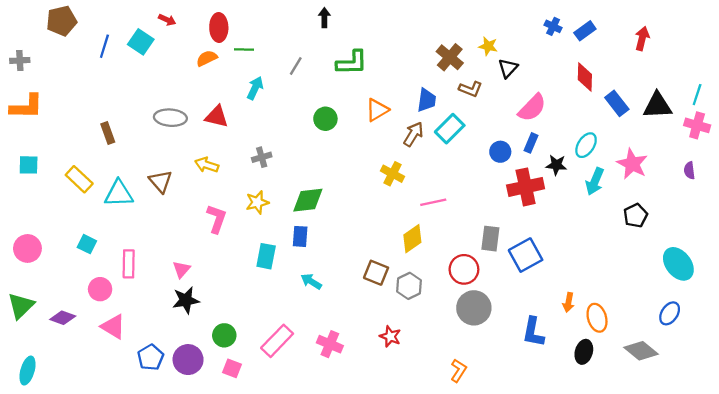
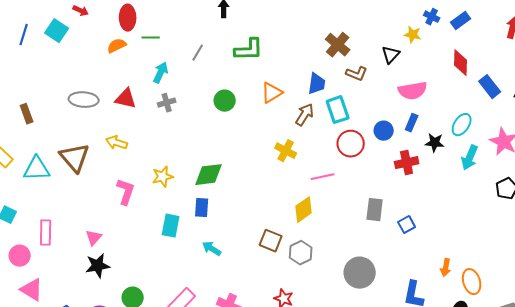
yellow star: (488, 46) -> (413, 35), moved
pink semicircle: (532, 108) -> (413, 91), turned 36
cyan rectangle: (450, 129) -> (338, 110), turned -64
gray cross: (262, 157) -> (167, 103), moved
brown triangle: (161, 181) -> (75, 158), size x1.4
red cross: (526, 187) -> (407, 163), size x0.7
blue square: (526, 255) -> (407, 225), size x0.6
red circle: (464, 269) -> (351, 144), moved

